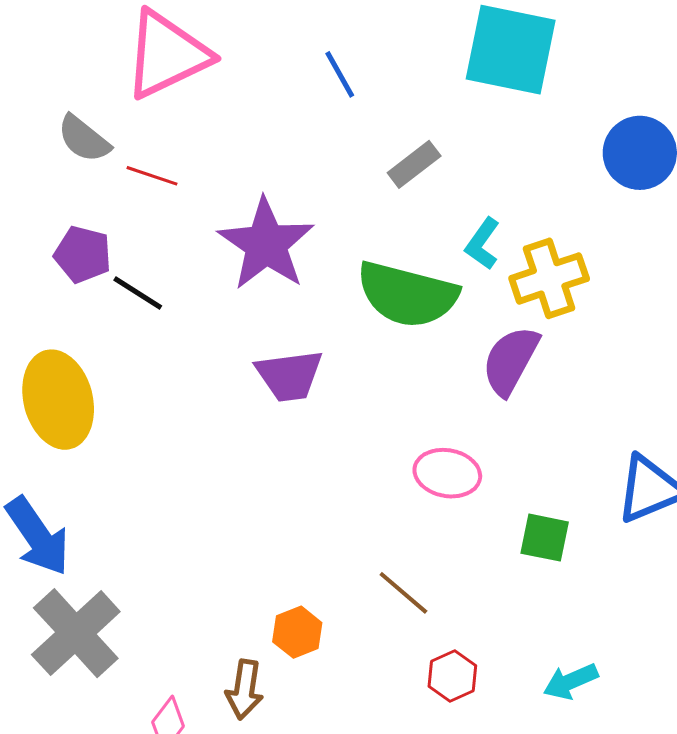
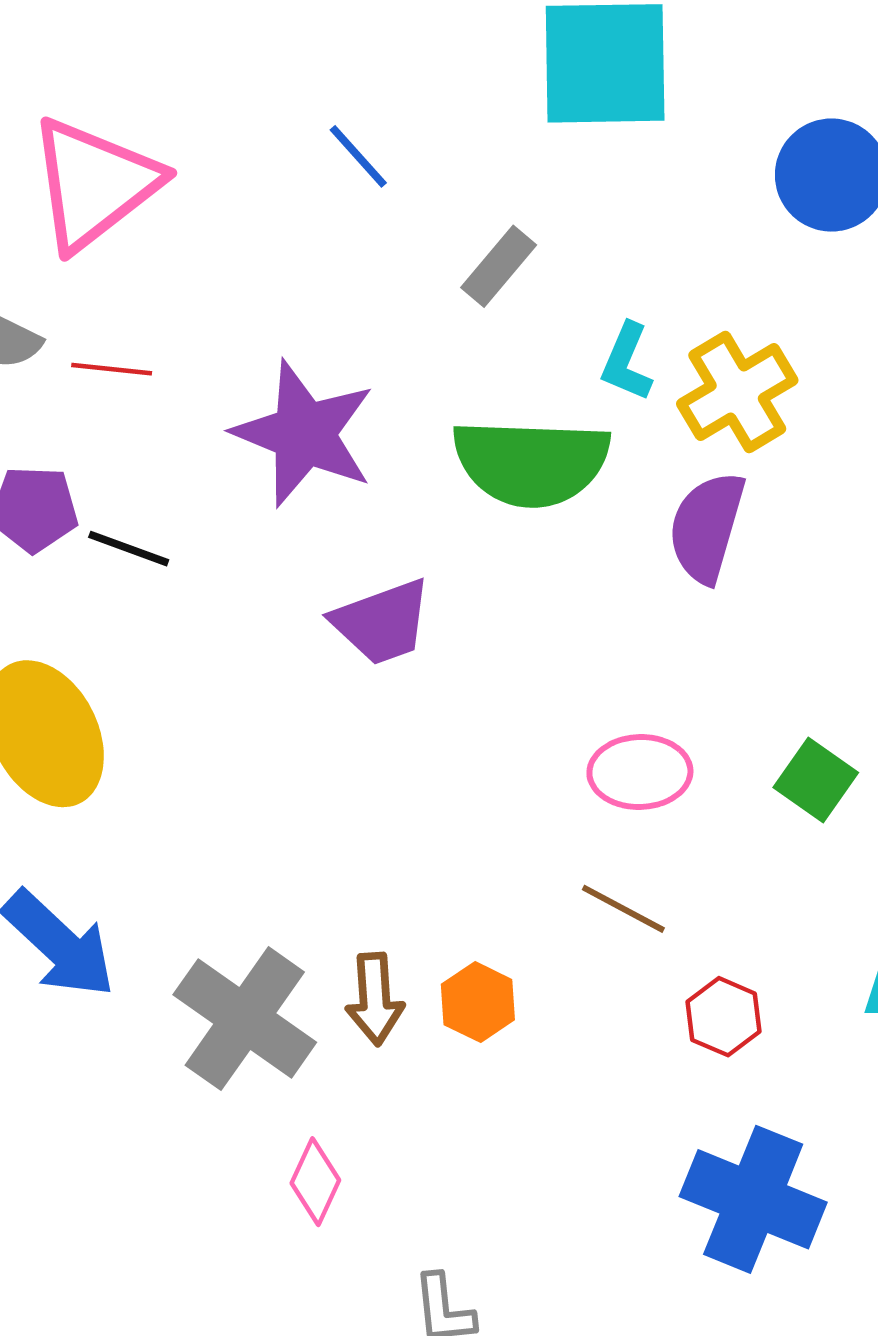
pink ellipse: (447, 473) -> (640, 772), moved
green square: (545, 538) -> (816, 780), turned 36
gray cross: (76, 633) -> (245, 1019), moved
brown arrow: (245, 690) -> (375, 999), moved

